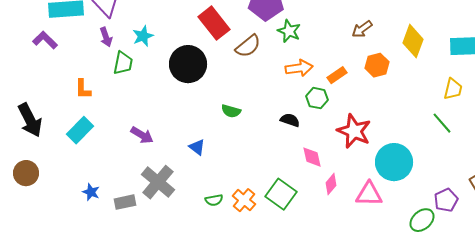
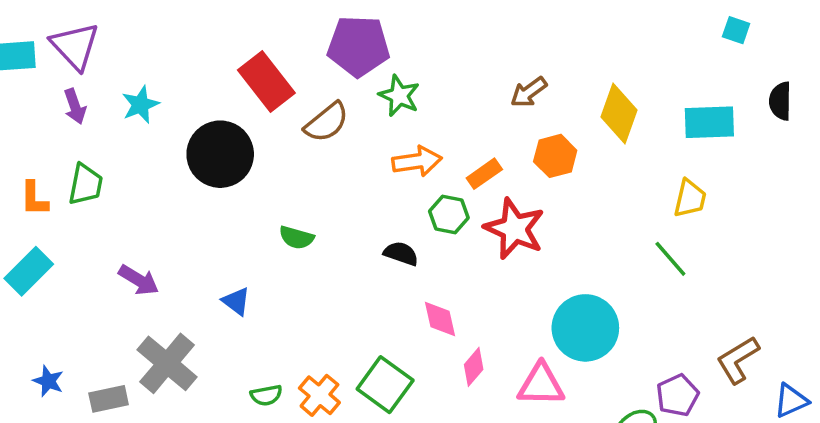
green trapezoid: (123, 63) -> (86, 184), moved
red star: (354, 131) -> (514, 229), moved

